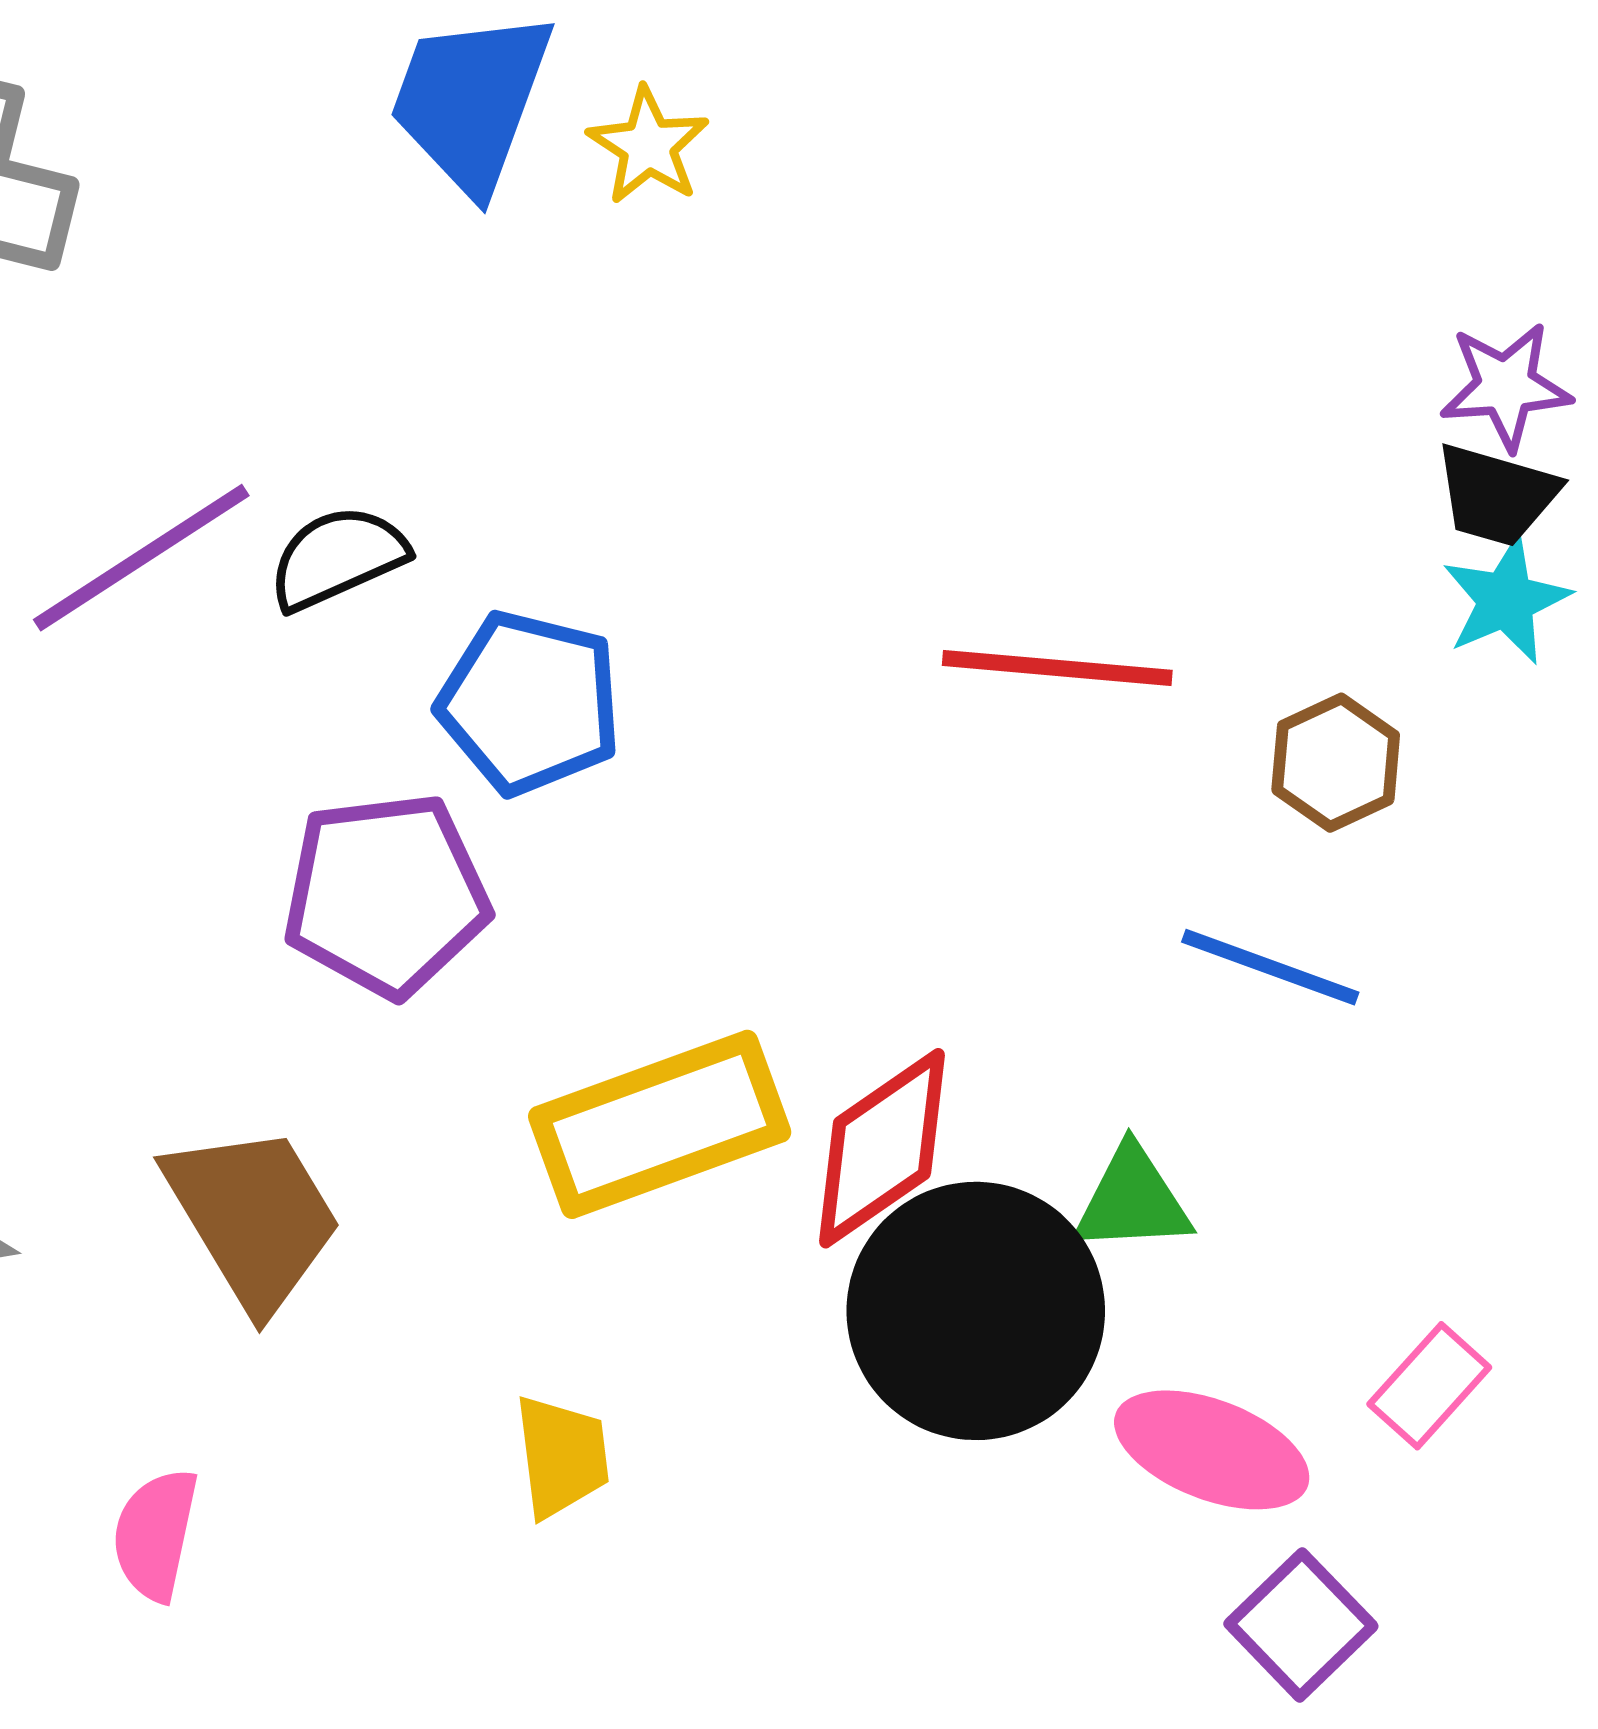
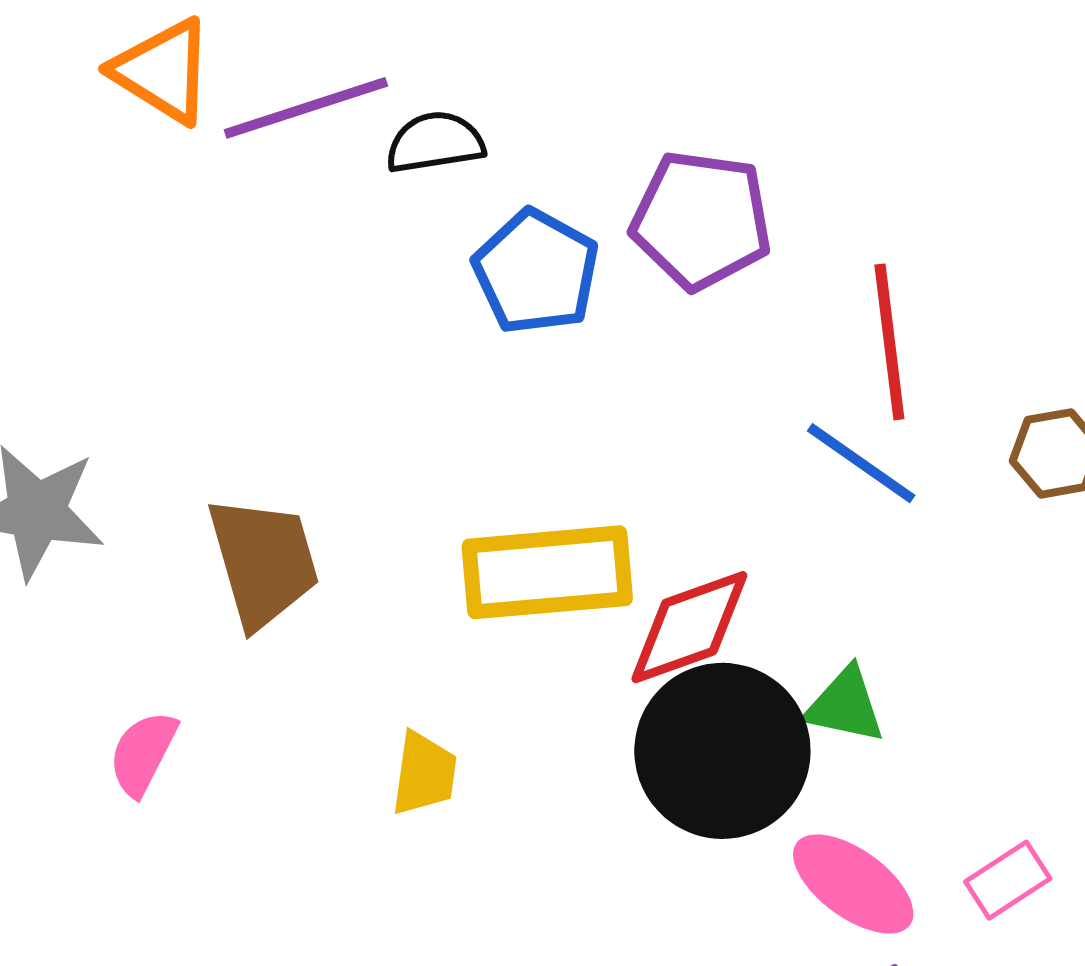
red line: (1057, 668) -> (889, 342), turned 63
purple pentagon: (386, 895) -> (701, 220), moved
blue line: (1270, 967) -> (861, 463), moved

